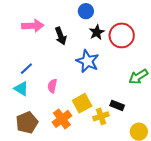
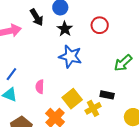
black star: (97, 32) -> (65, 29), moved
red circle: (122, 35) -> (100, 25), size x0.7
black arrow: (61, 36) -> (37, 17), moved

